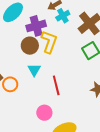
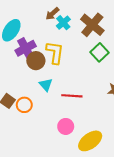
purple cross: (36, 26) -> (26, 48), moved
red line: (56, 85) -> (72, 96), turned -60

